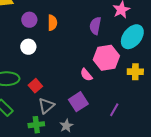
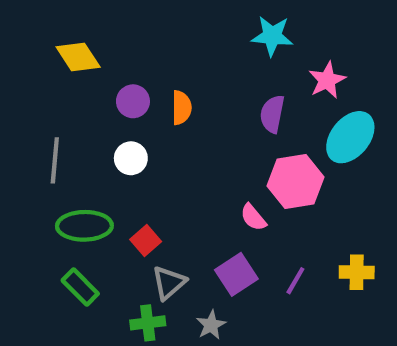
yellow cross: (135, 72) -> (357, 272), moved
purple line: (114, 110) -> (295, 281), moved

